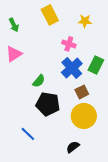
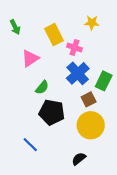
yellow rectangle: (50, 15) -> (54, 35), moved
pink triangle: (14, 54) -> (30, 58), moved
green rectangle: (96, 65) -> (104, 81), moved

